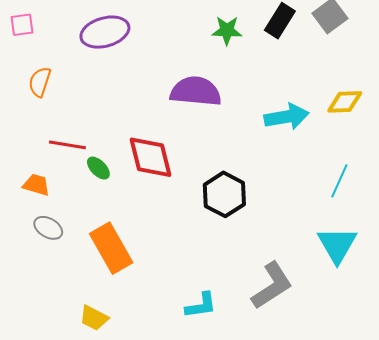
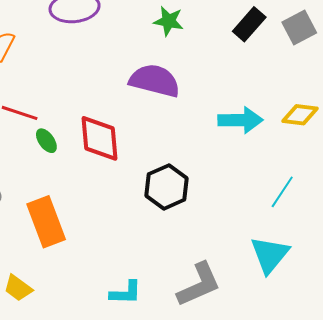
green star: (227, 30) -> (169, 21), moved

